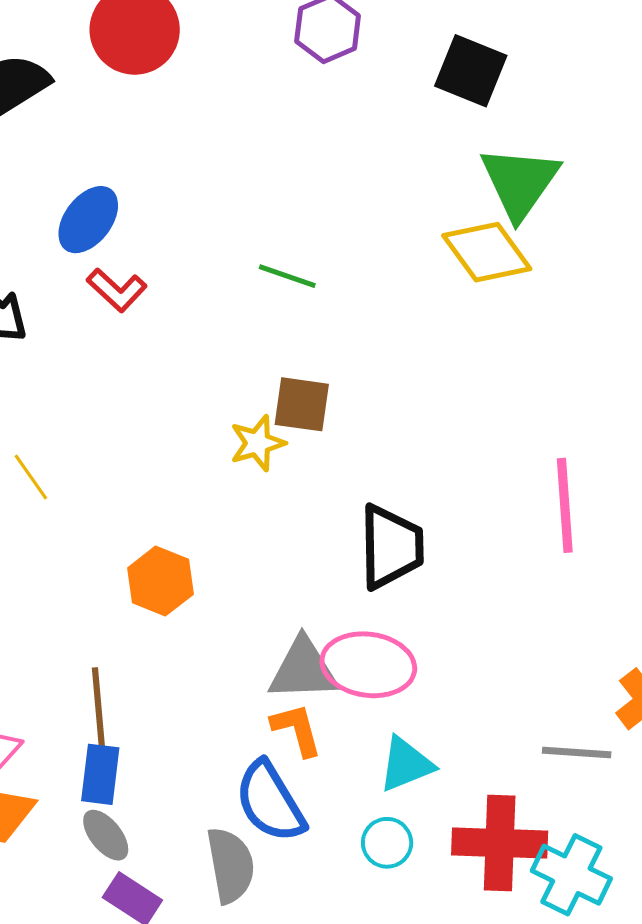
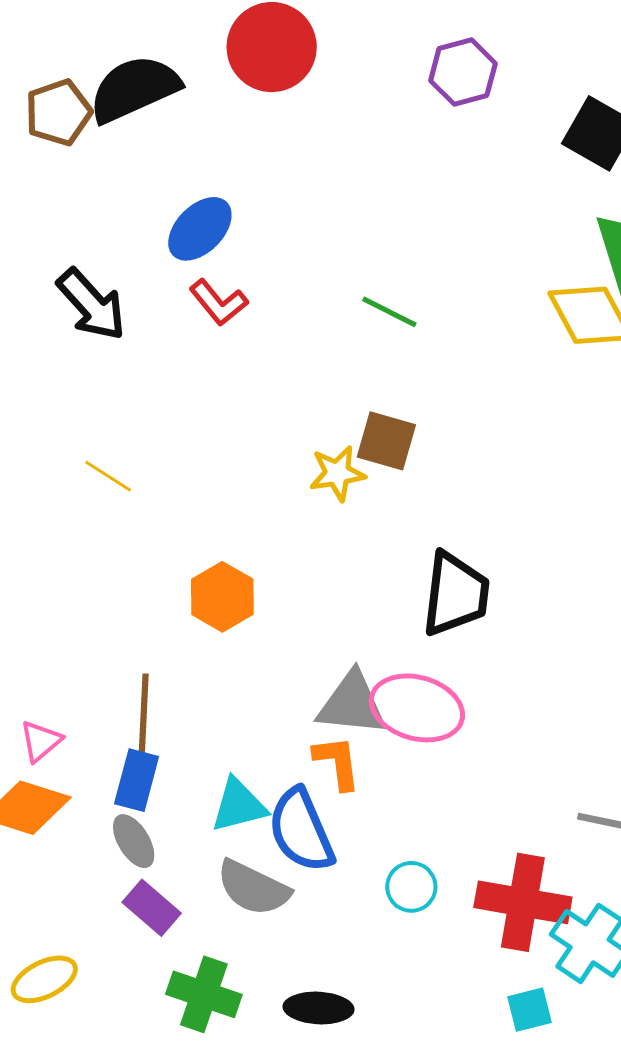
yellow line: (31, 477) -> (108, 476), turned -30
cyan triangle: (406, 764) -> (239, 805), moved
gray semicircle: (231, 865) -> (253, 888), turned 118

